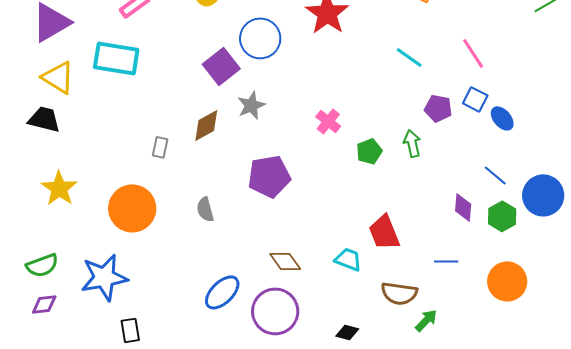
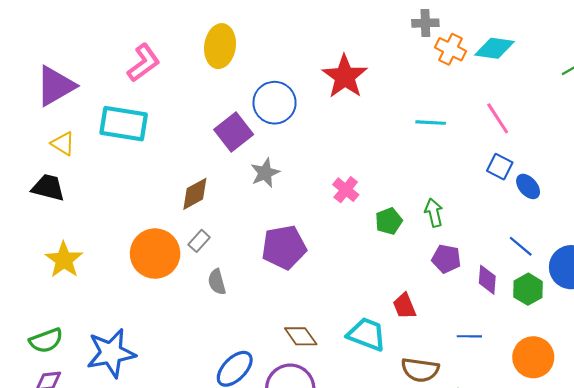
cyan line: (409, 57) -> (431, 123), turned -32
yellow triangle: (58, 77) -> (63, 144), size x0.7
purple pentagon: (438, 108) -> (446, 259), moved
brown diamond: (206, 125) -> (195, 194), moved
gray rectangle: (160, 147) -> (199, 241), moved, turned 30
orange circle: (132, 208) -> (155, 254), moved
red trapezoid: (384, 232) -> (404, 306), size x0.7
cyan trapezoid: (348, 259) -> (367, 334), size x1.4

